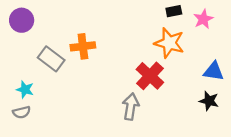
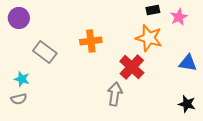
orange cross: (83, 46) -> (91, 41), moved
black star: (209, 101) -> (187, 104), moved

